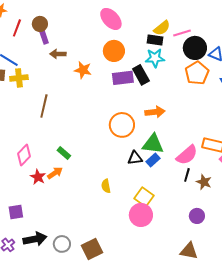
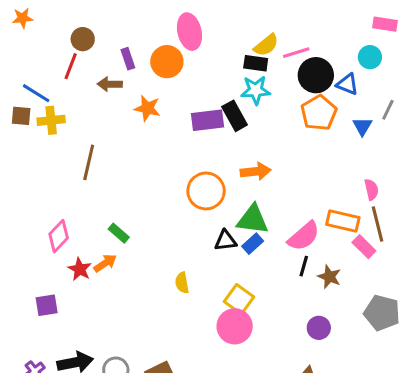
pink ellipse: (111, 19) -> (189, 32), turned 30
red line: (17, 28) -> (71, 66), moved
purple rectangle: (44, 37) -> (128, 59), moved
orange circle: (114, 51) -> (167, 62), moved
purple square: (16, 212) -> (47, 305), moved

